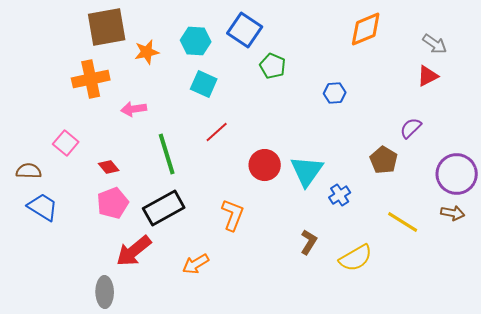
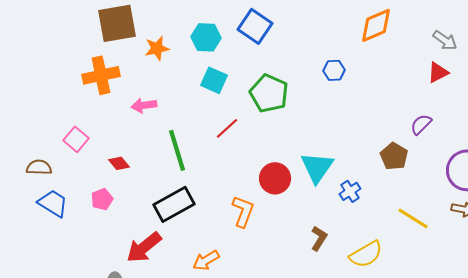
green pentagon: (273, 66) -> (269, 93), moved, size x1.5
blue hexagon: (335, 93) -> (334, 70), moved
red circle: (265, 165) -> (275, 178), moved
pink pentagon: (113, 203) -> (102, 199), moved, size x0.7

